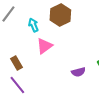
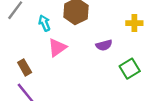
purple semicircle: (78, 72) -> (104, 45), moved

